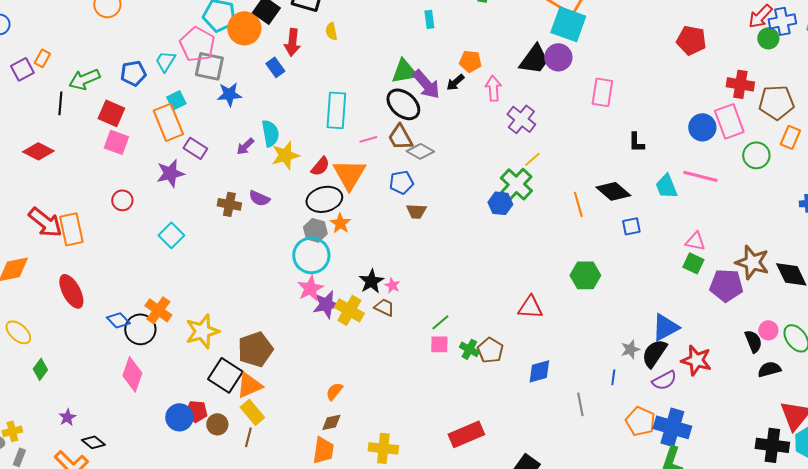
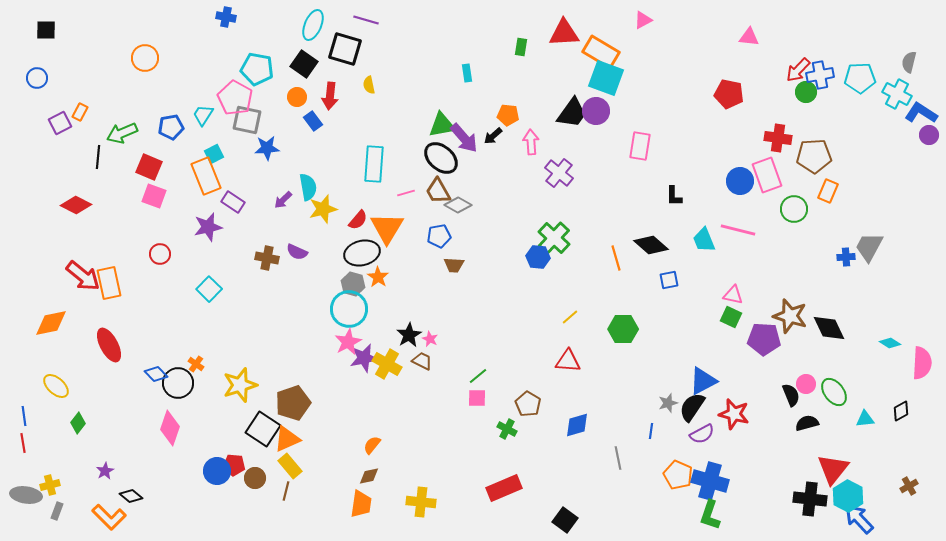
orange circle: (244, 28) -> (297, 97), moved, size x0.6
yellow line: (532, 159) -> (570, 317), moved
orange cross: (158, 310) -> (196, 364), size x0.6
green cross: (469, 349) -> (507, 429), moved

